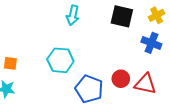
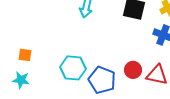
cyan hexagon: (60, 60) -> (73, 68), moved

